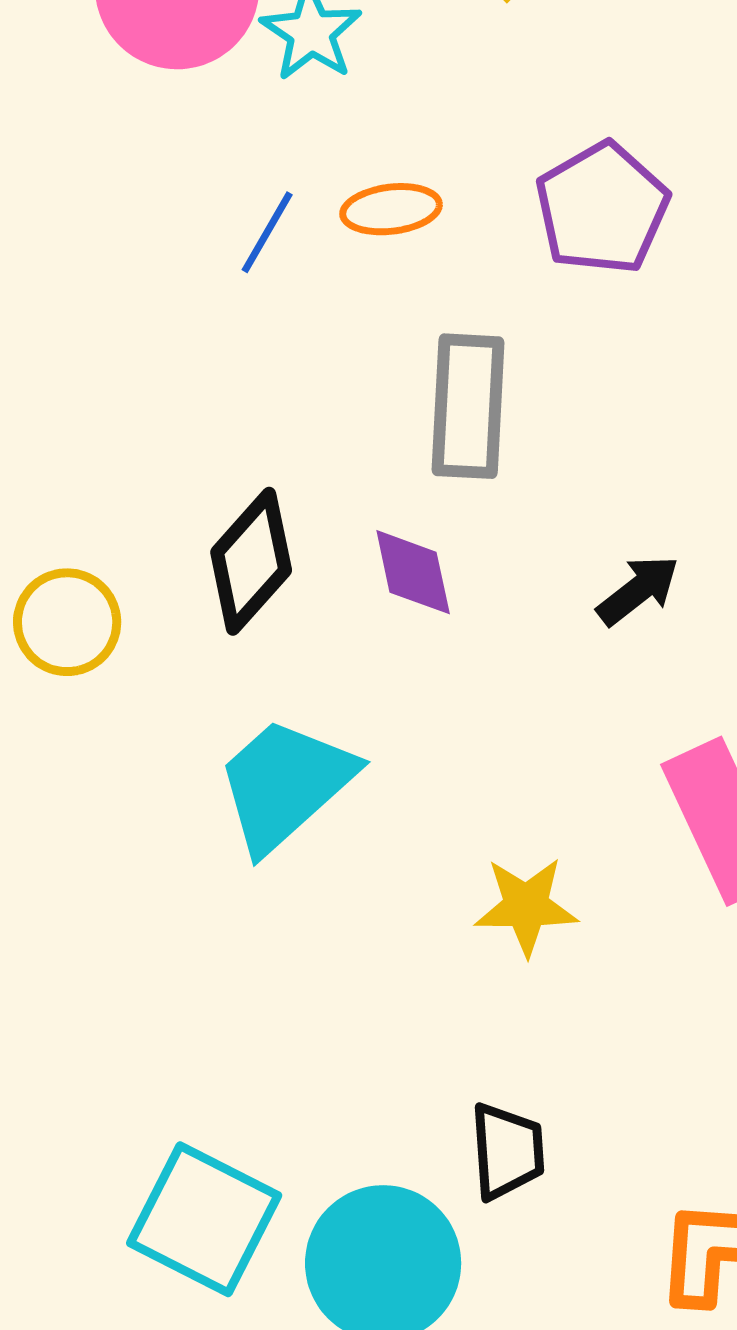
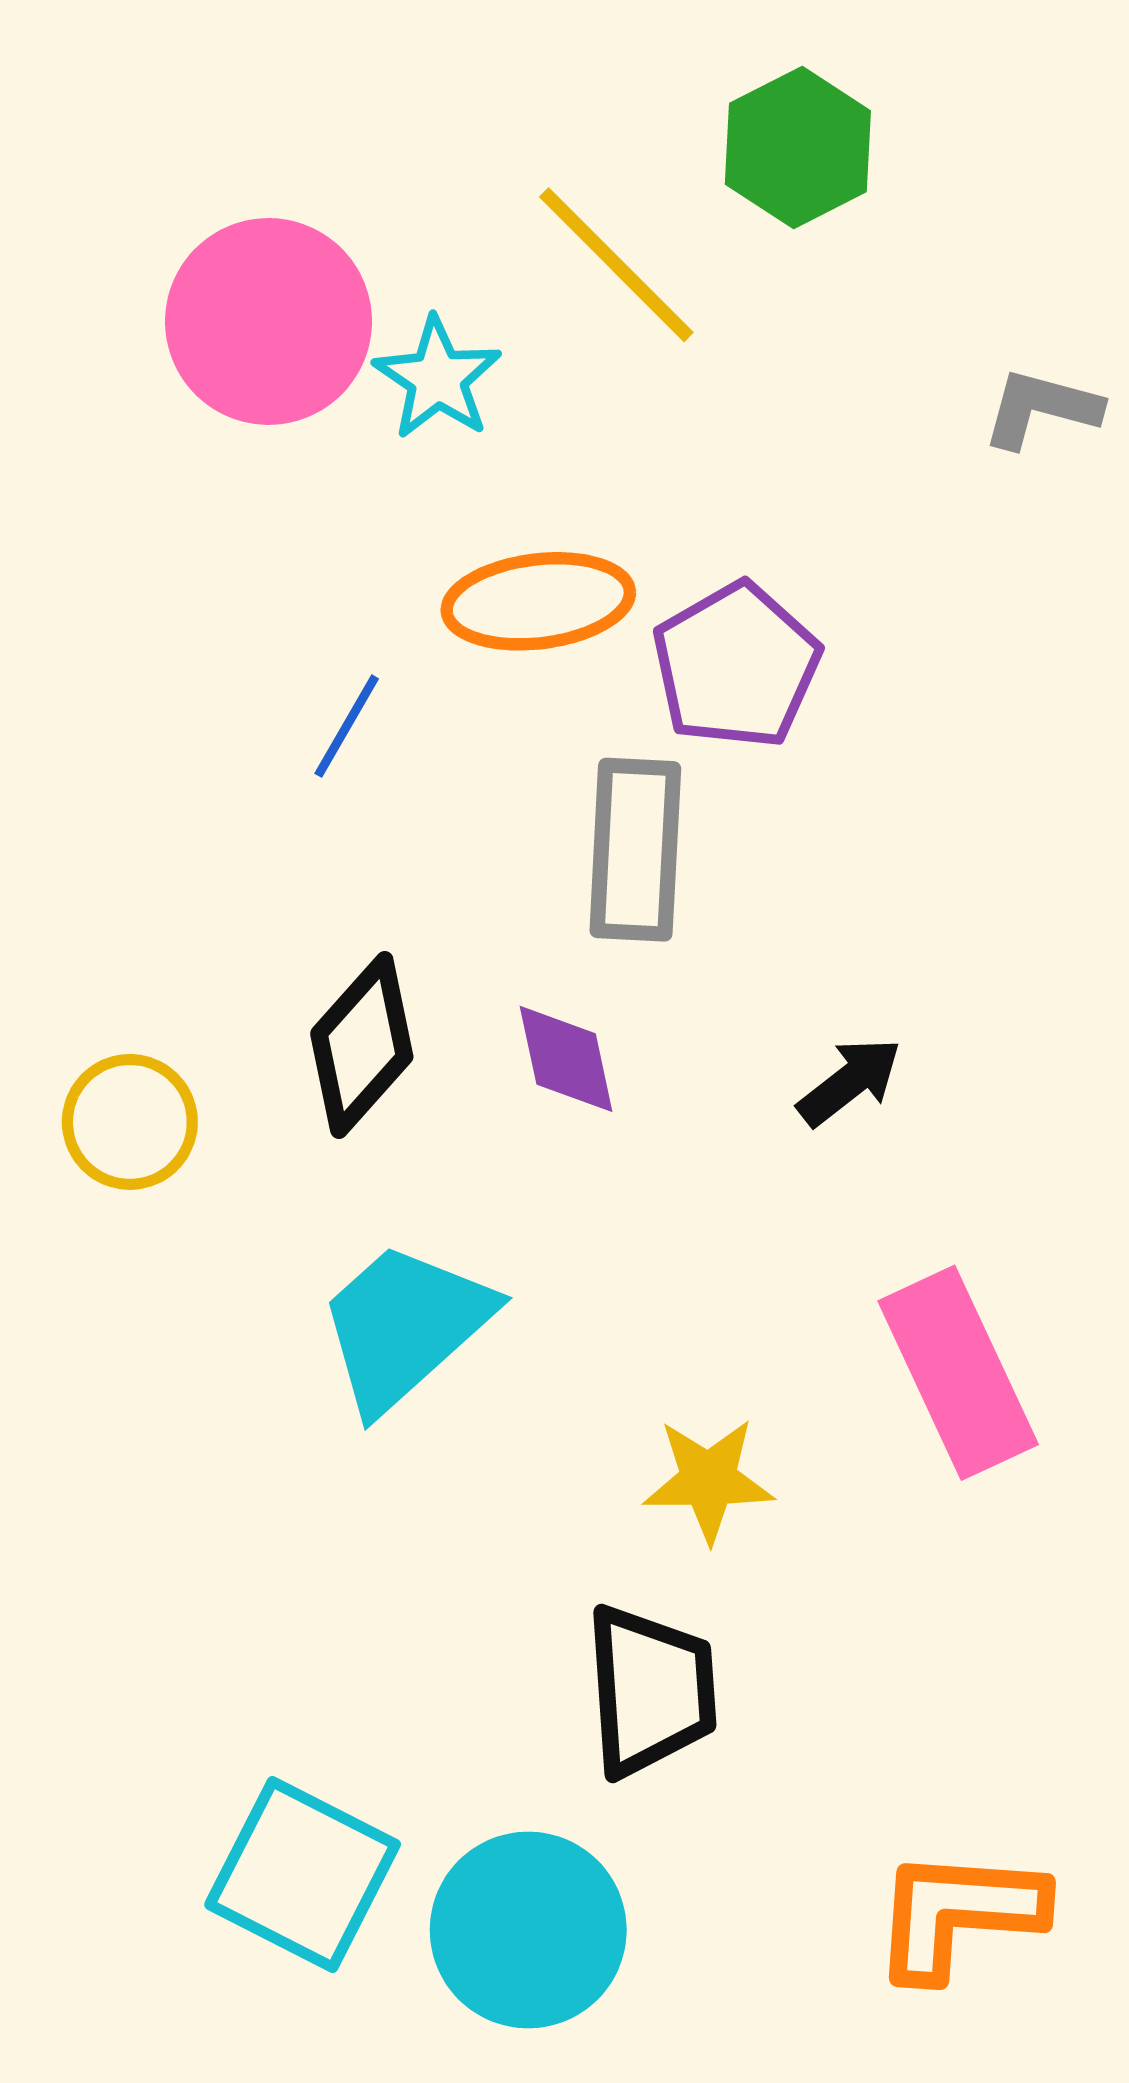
purple pentagon: (602, 208) -> (736, 666), moved
orange ellipse: (391, 209) -> (538, 601), size x1.5
blue line: (267, 232) -> (347, 726), moved
black trapezoid: (507, 1151) -> (650, 1690), moved, size x1.4

